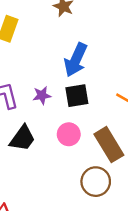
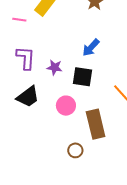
blue arrow: (76, 60) -> (91, 48), size x0.7
brown circle: (96, 182) -> (75, 150), size x0.6

